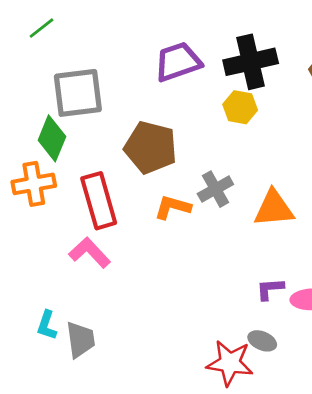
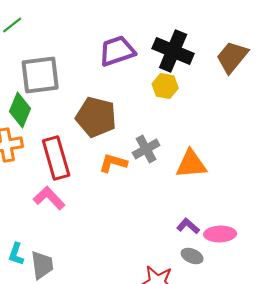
black cross: (251, 62) -> (173, 51), turned 36
purple L-shape: (270, 289) -> (188, 226), turned 45
gray ellipse: (262, 341) -> (192, 256), moved

